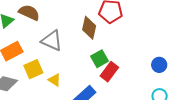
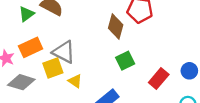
gray triangle: (52, 41) -> (64, 52), moved
red rectangle: (109, 72) -> (159, 79), moved

